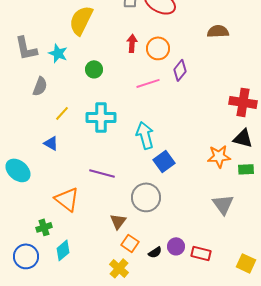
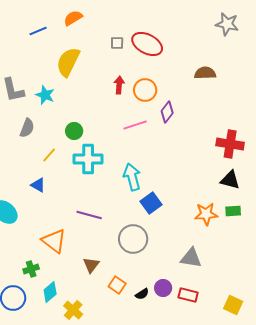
green circle: (94, 69) -> (74, 131), moved
orange star: (219, 156) -> (206, 214), moved
gray triangle: (223, 204) -> (191, 258), moved, turned -45
brown triangle: (118, 221) -> (91, 265), moved
yellow cross: (119, 268) -> (73, 310), moved

